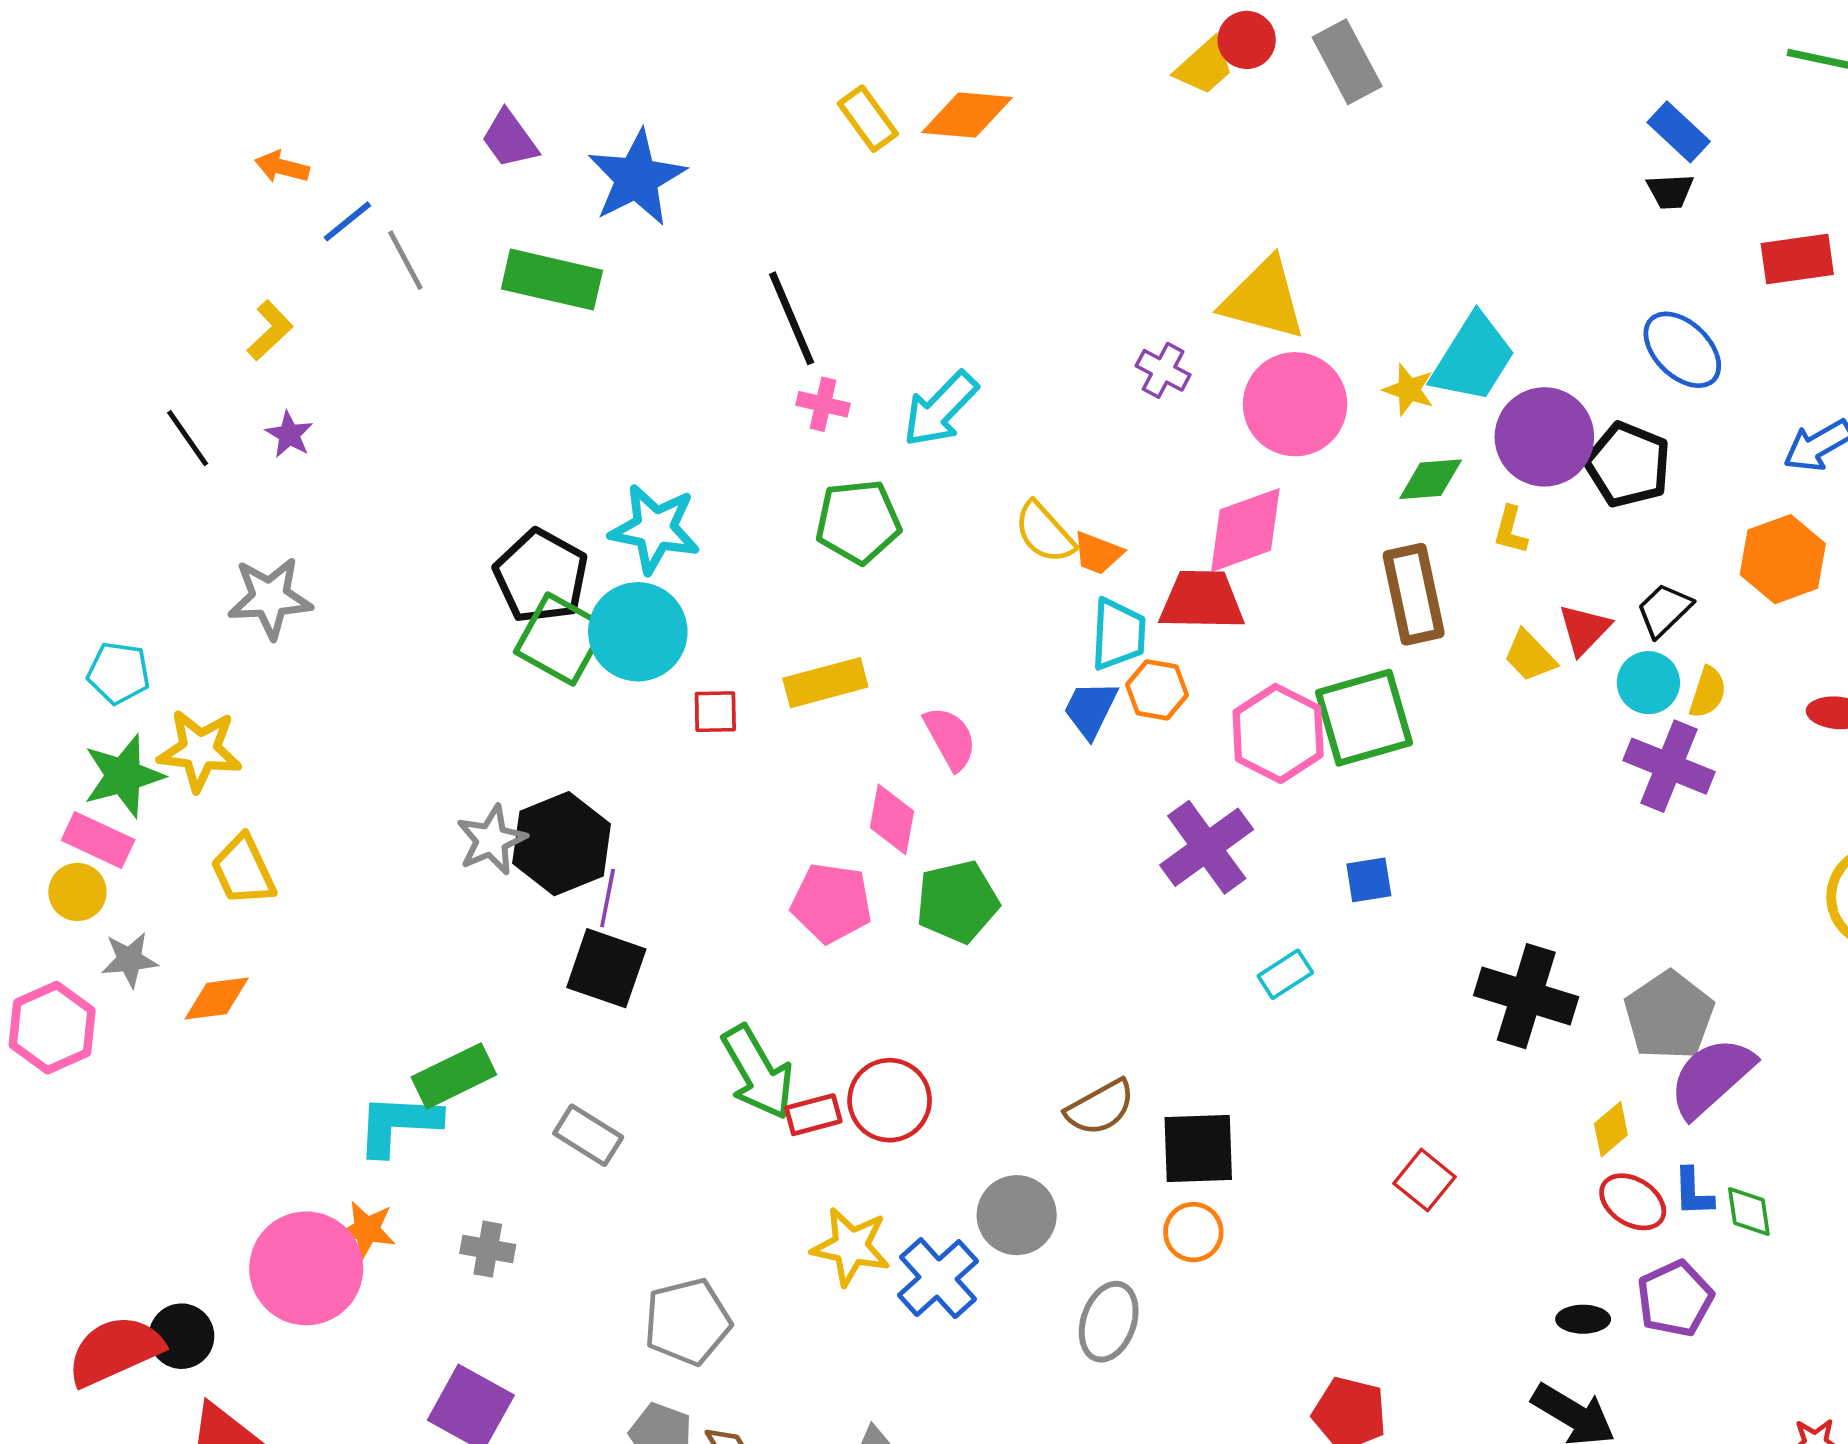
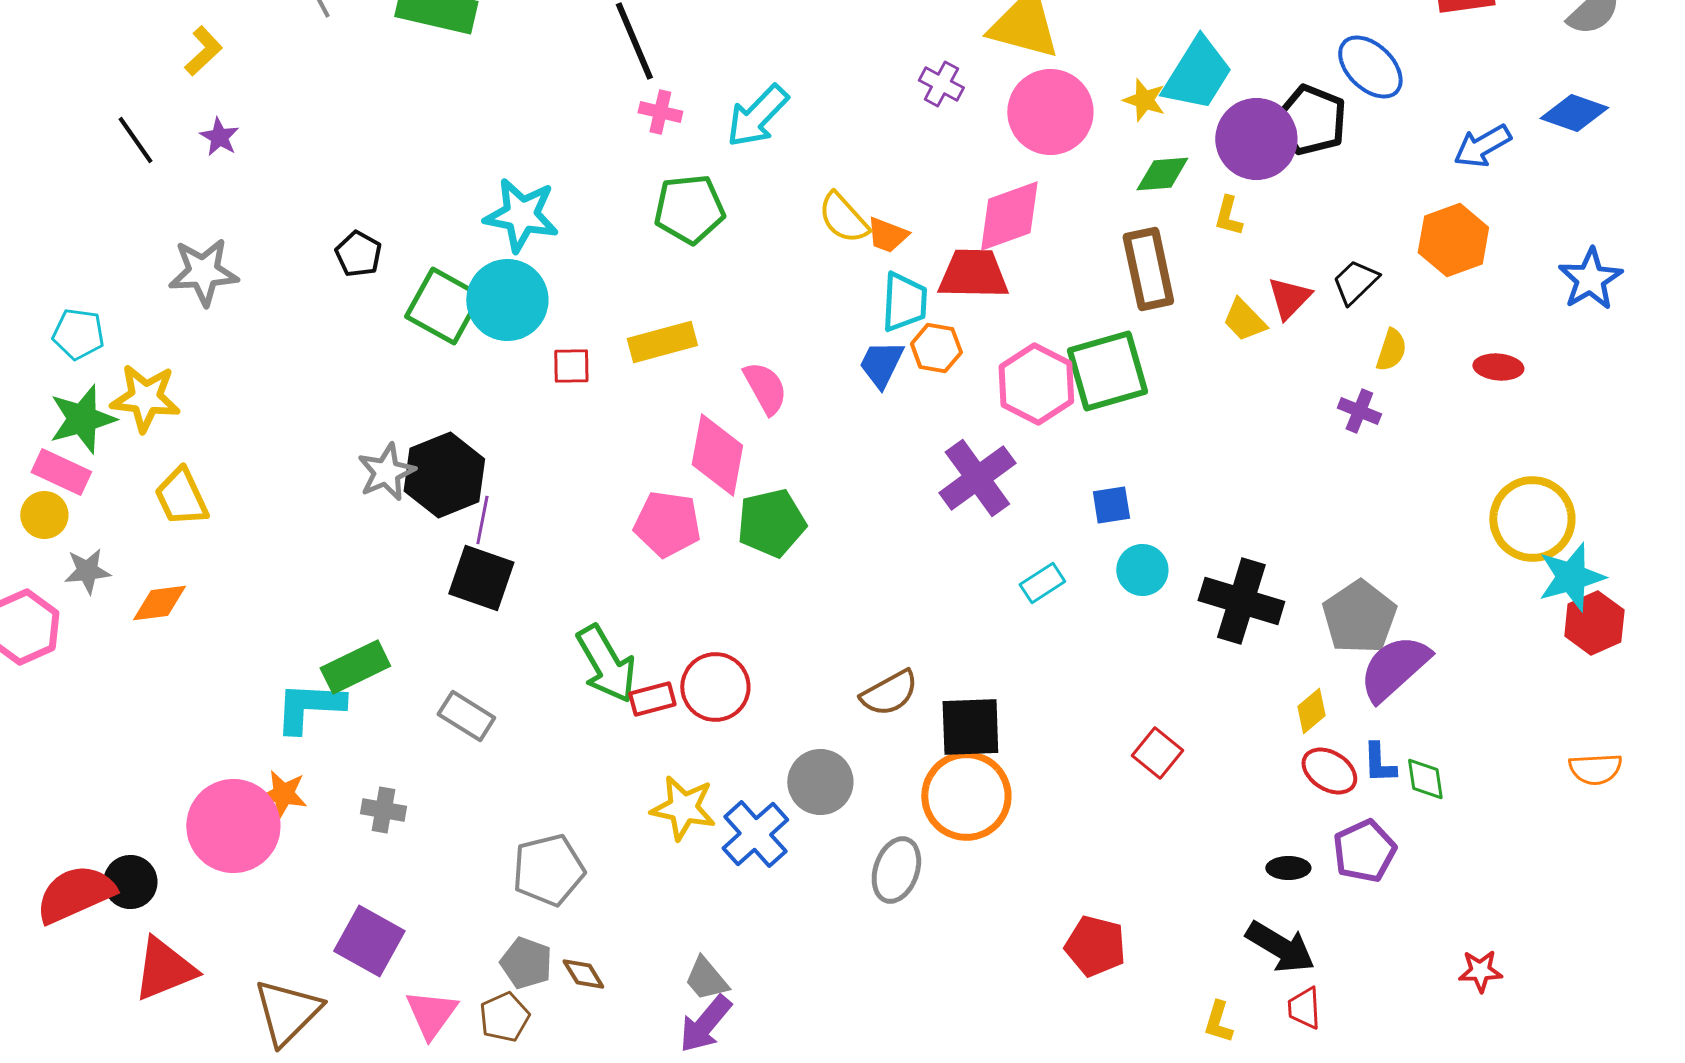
black pentagon: (1628, 465) -> (1311, 120), moved
black pentagon: (541, 576) -> (358, 254), moved, size x0.6
cyan circle: (1648, 683) -> (1142, 570), moved
purple cross: (1669, 766) -> (1359, 411), size x0.6
pink diamond: (892, 819) -> (717, 455), size x1.4
orange circle: (1193, 1232) -> (966, 796), size x1.8

